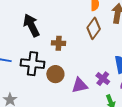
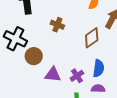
brown diamond: (94, 28) -> (92, 38), moved
brown cross: (59, 43) -> (57, 25), moved

